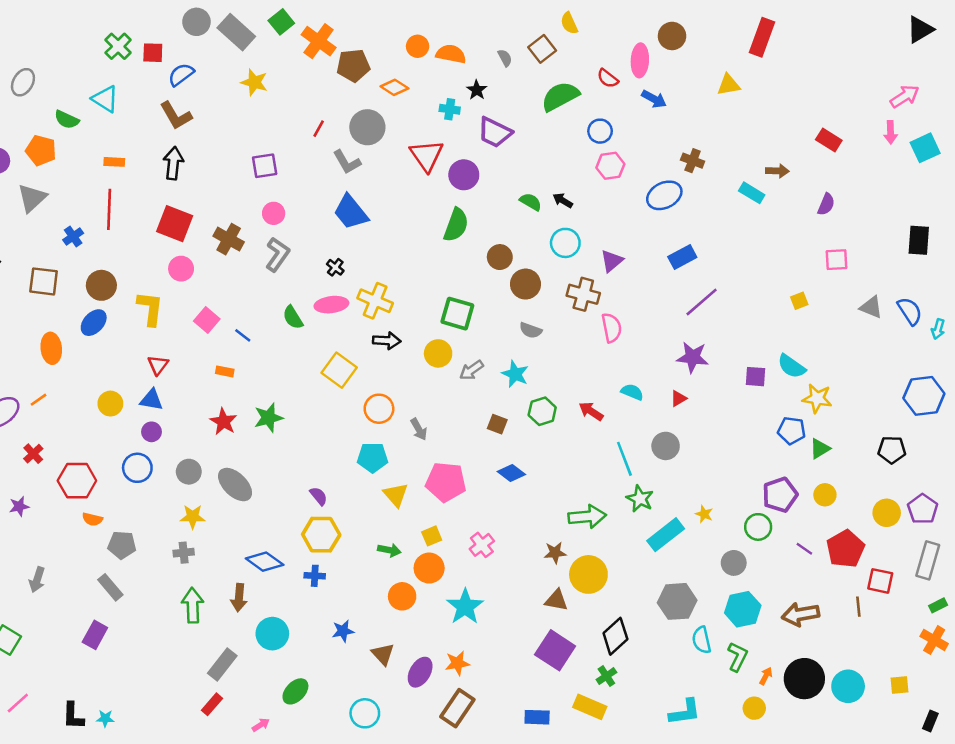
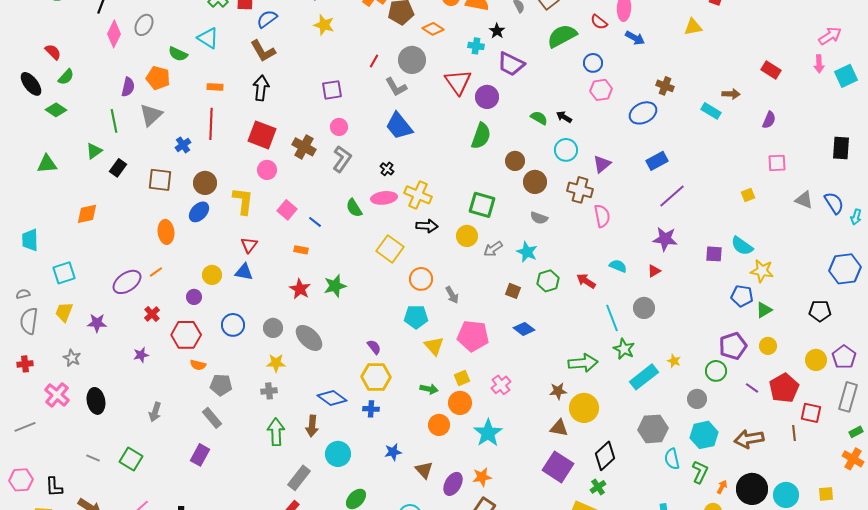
purple circle: (151, 432) -> (194, 297), moved

